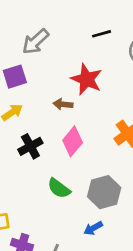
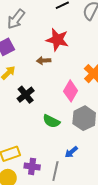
pink diamond: (73, 141) -> (71, 91), moved
blue arrow: (93, 228) -> (71, 152), moved

